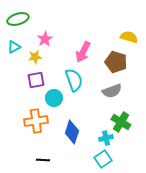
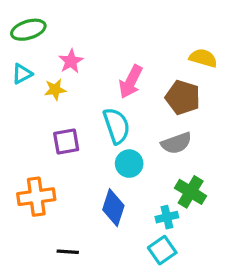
purple square: (36, 80) -> (66, 142), moved
cyan circle: (54, 98) -> (129, 164), moved
orange cross: (36, 121) -> (36, 197), moved

